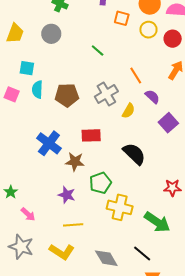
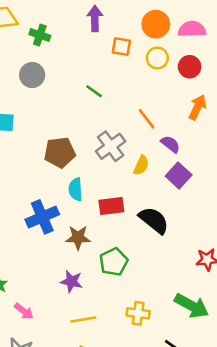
cyan semicircle: (37, 90) -> (76, 189), moved
purple square: (168, 123) -> (179, 176), moved
red rectangle: (91, 135) -> (111, 206), moved
blue cross: (49, 143) -> (42, 217), turned 35
yellow cross: (120, 207) -> (138, 313), moved, size x0.7

